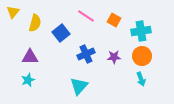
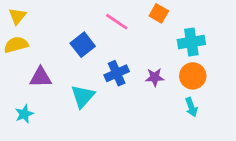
orange square: (114, 20) -> (159, 13), moved
yellow semicircle: (35, 23) -> (16, 45), moved, turned -120
cyan star: (28, 80) -> (24, 114), moved
cyan triangle: (79, 86) -> (83, 96), moved

